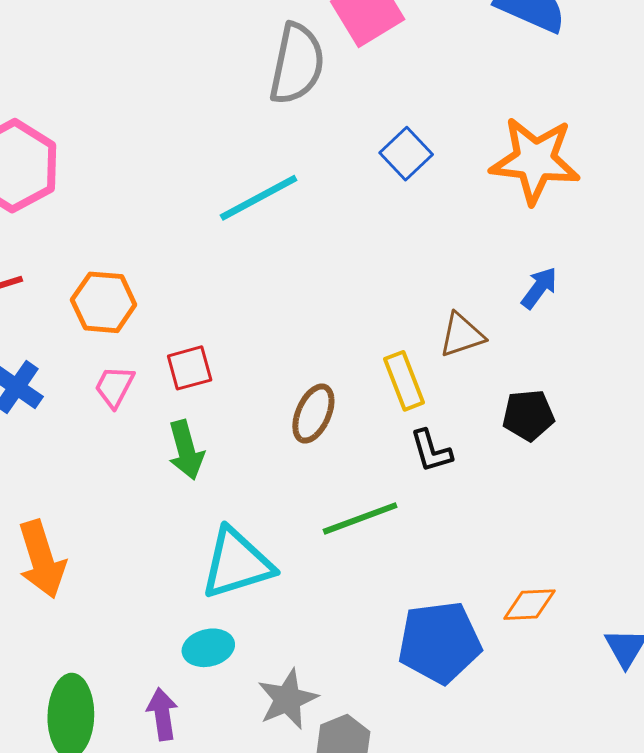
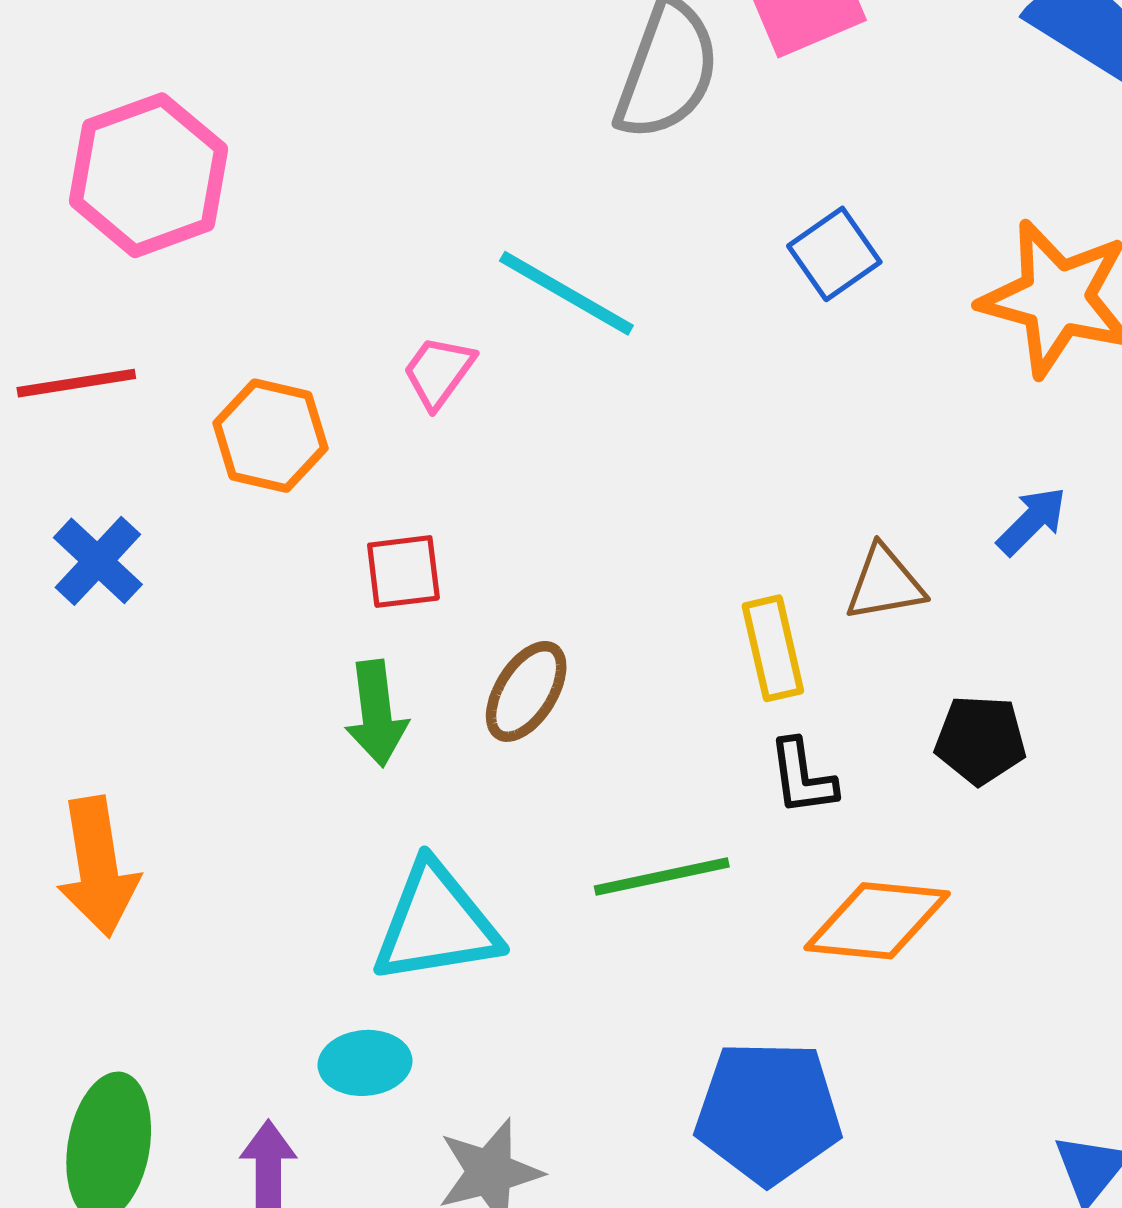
cyan line: (259, 198) -> (566, 293), turned 50
pink trapezoid: (114, 387) -> (439, 372), moved
brown ellipse: (313, 414) -> (526, 691), moved
orange diamond: (529, 605) -> (877, 921), moved, size x1.5

